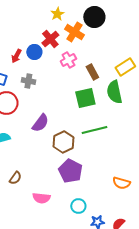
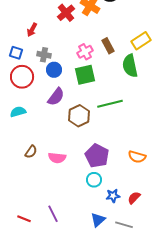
blue circle: (34, 52) -> (54, 70), moved
pink cross: (68, 60) -> (85, 52), moved
green square: (85, 98) -> (85, 75), moved
purple pentagon: (70, 171) -> (97, 156), moved
pink semicircle: (41, 198) -> (57, 158), moved

